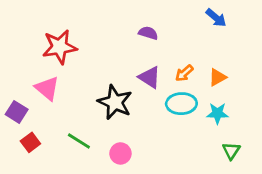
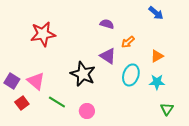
orange arrow: (184, 73) -> (128, 42), moved
pink triangle: (47, 88) -> (36, 81), moved
cyan ellipse: (181, 104) -> (131, 75), turned -70

